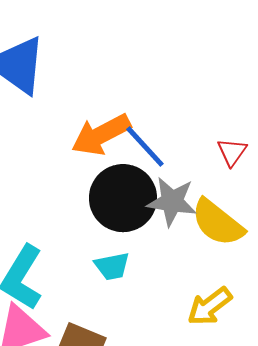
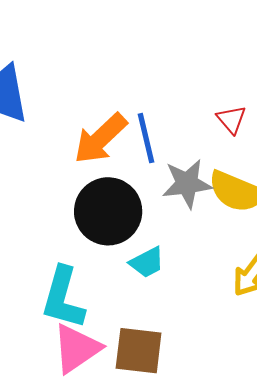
blue line: (145, 146) -> (146, 138), turned 45
black circle: (123, 198) -> (108, 211), moved

